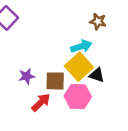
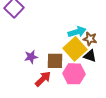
brown star: (98, 21) -> (90, 39), moved

